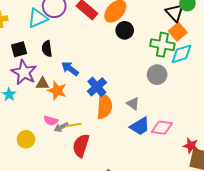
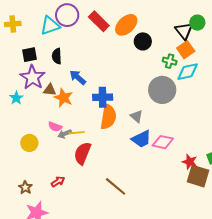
black circle: (125, 30) -> (143, 41), moved
green cross: (162, 45) -> (170, 61), size x0.6
gray circle: (157, 75) -> (162, 90), size x1.4
blue cross: (97, 87) -> (103, 97), turned 36

